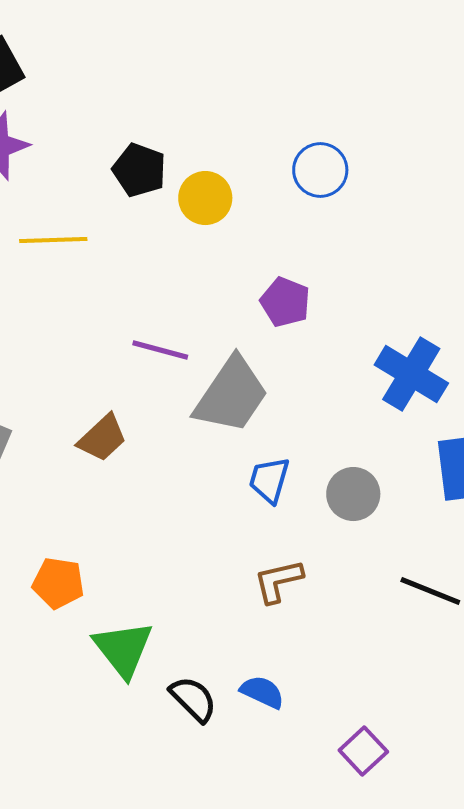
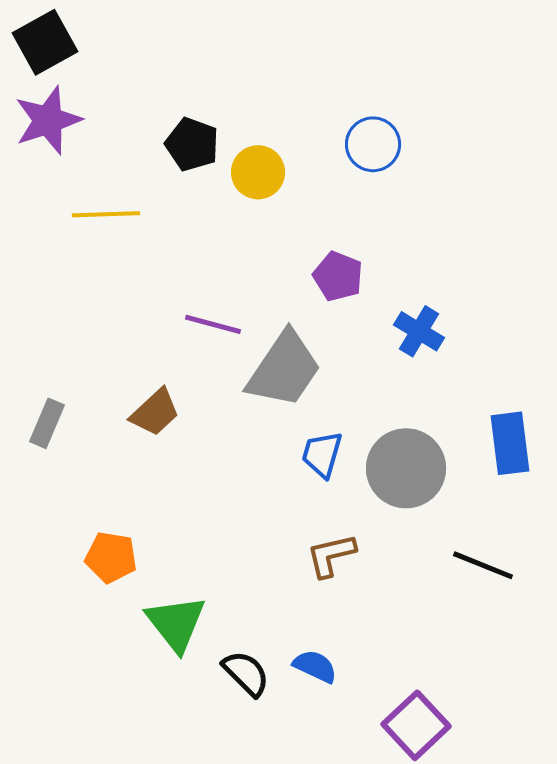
blue cross: (411, 374) -> (419, 331), moved, size x0.7
gray circle: (353, 494) -> (406, 468), size x1.5
purple square: (363, 751) -> (416, 725), size x1.4

